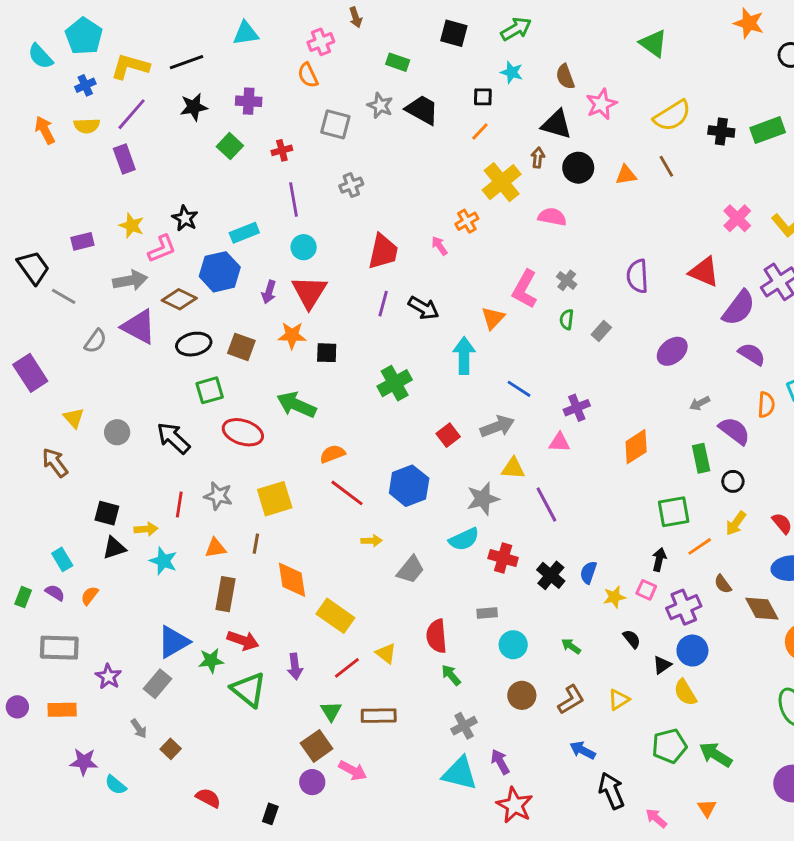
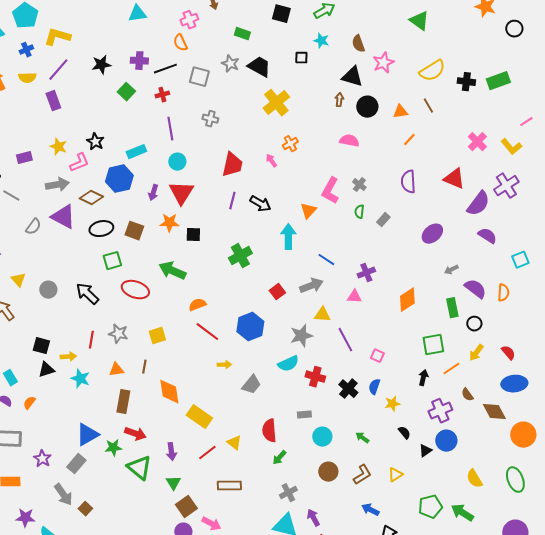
black line: (186, 62) -> (165, 69), moved
orange line: (480, 132) -> (409, 140), moved
yellow cross: (502, 182) -> (276, 103), moved
gray cross: (351, 185) -> (210, 119), turned 35
orange semicircle: (766, 405) -> (503, 293), moved
yellow square: (275, 499) -> (157, 336), size x0.7
pink square: (646, 590) -> (377, 356), moved
green arrow: (451, 675) -> (279, 458), turned -98
yellow semicircle: (685, 692) -> (474, 479), moved
green triangle: (331, 711) -> (173, 483), moved
gray arrow: (139, 729) -> (63, 495), size x1.6

